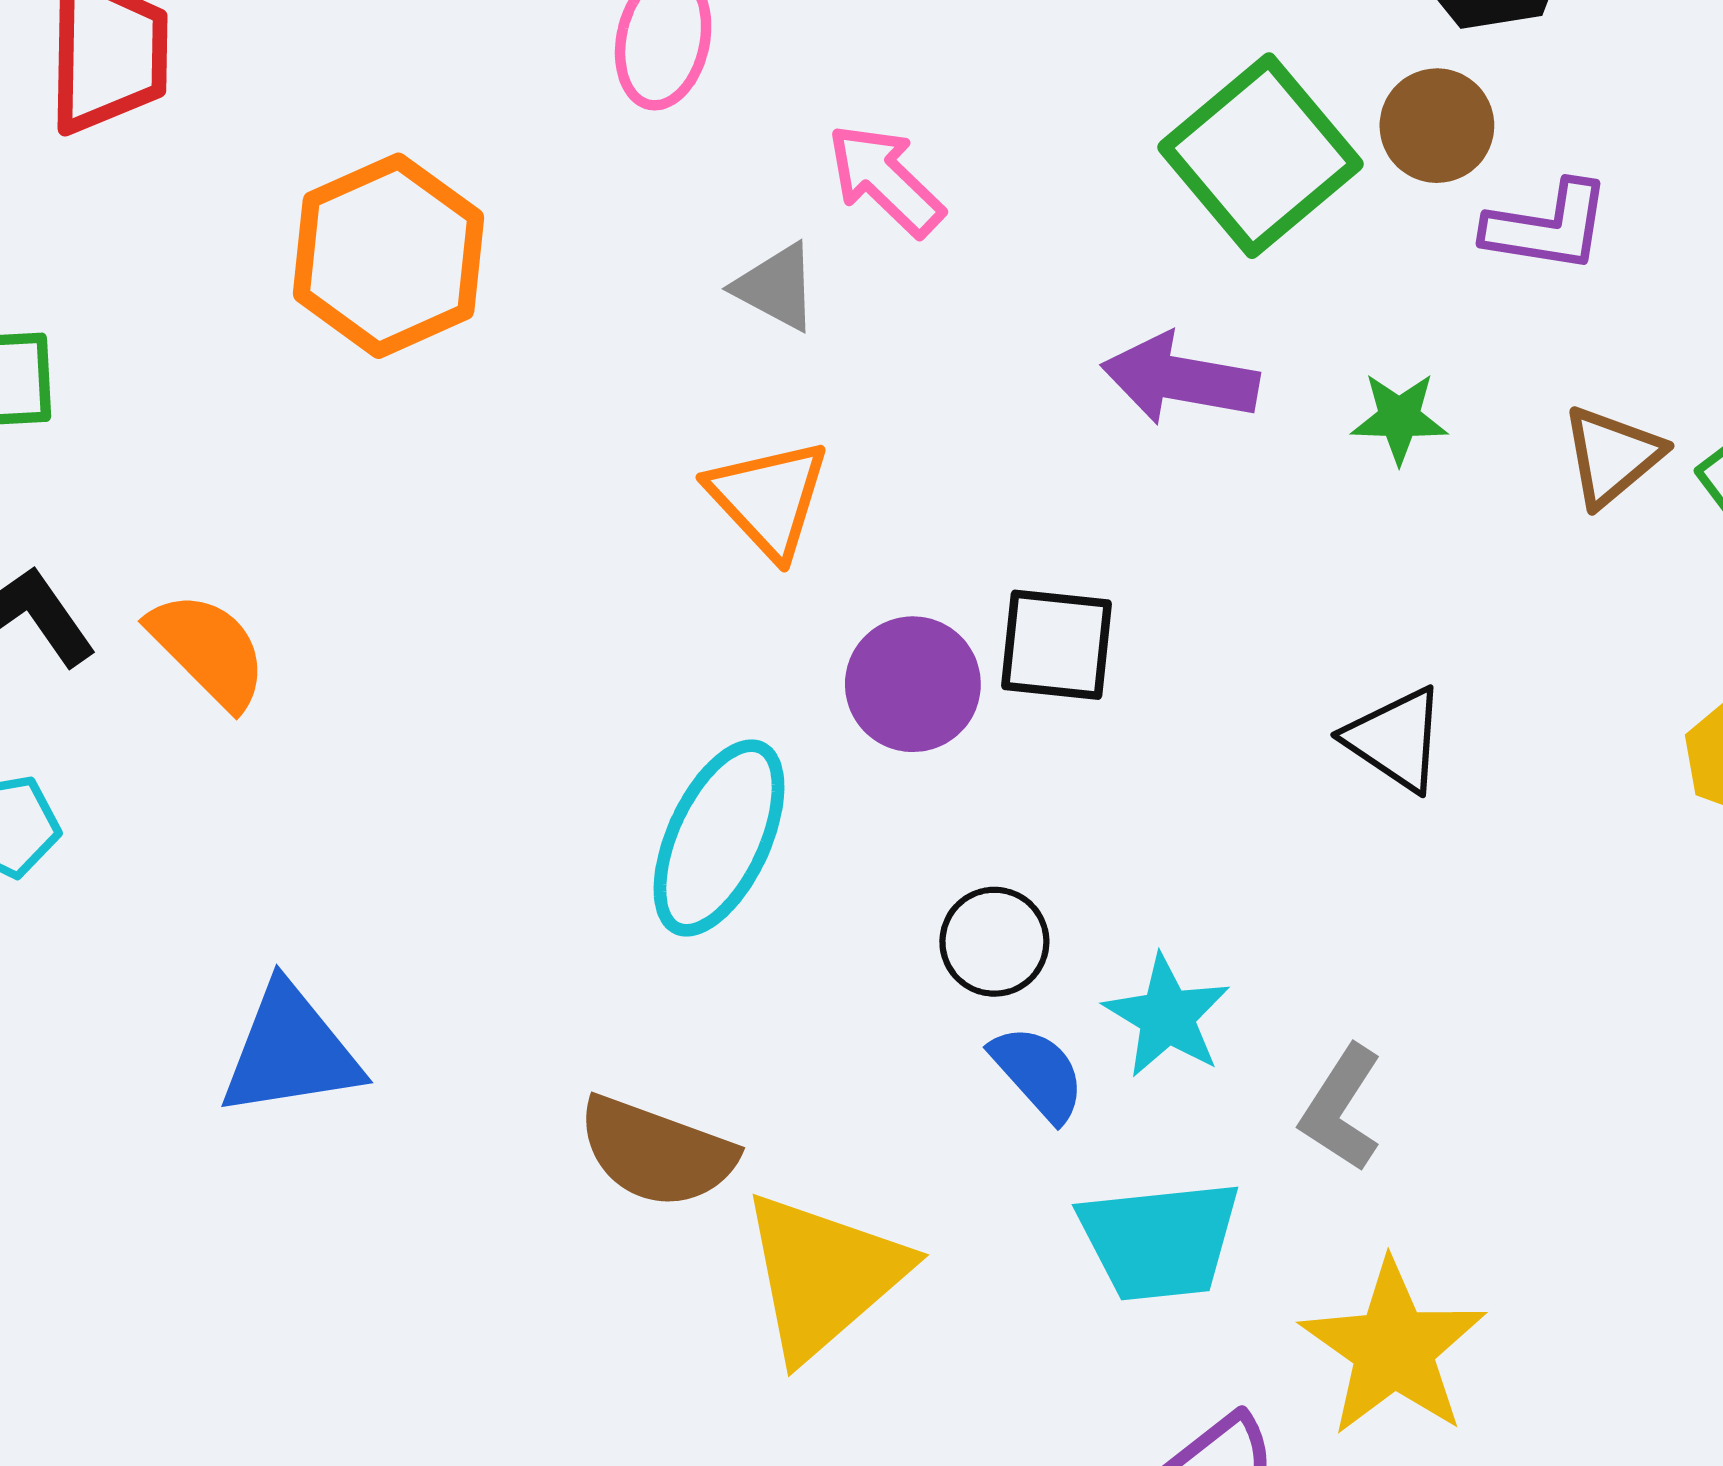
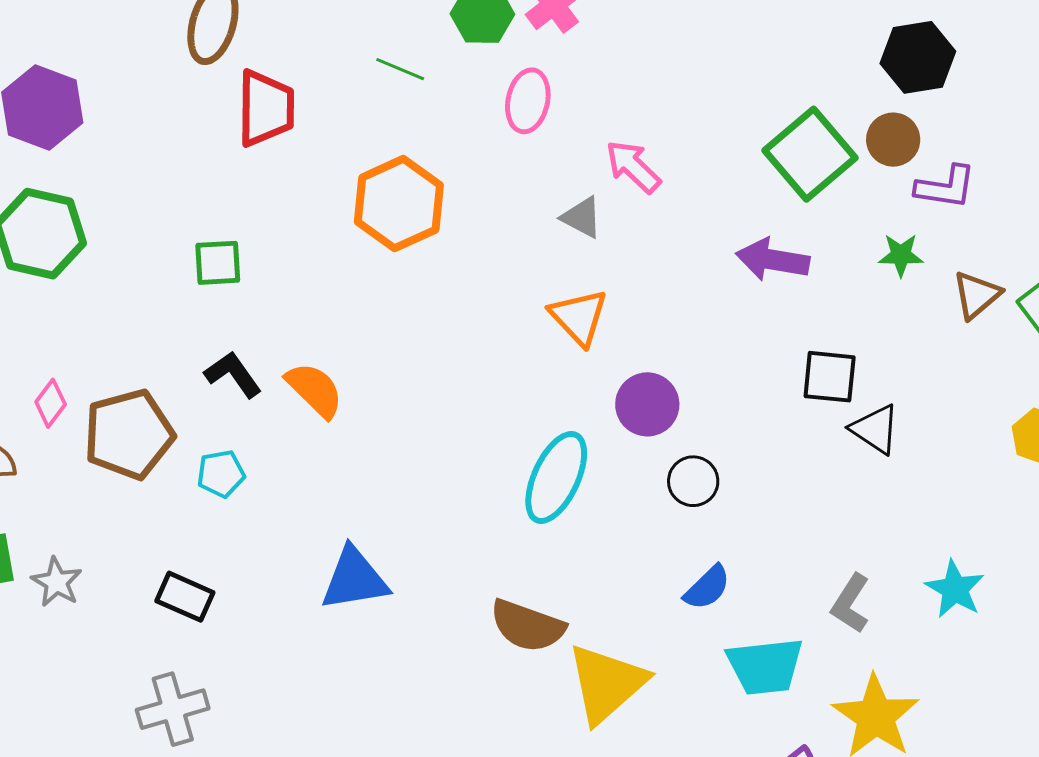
green star: (1399, 418) -> (901, 255), moved
black square: (1056, 645) -> (830, 377), moved
black circle: (994, 942) -> (693, 481), moved
cyan star: (1167, 1016) -> (955, 589), moved
blue semicircle: (1038, 1073) -> (707, 588), turned 88

